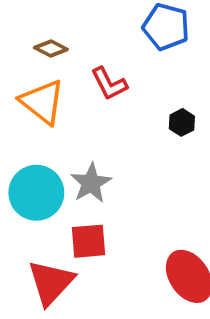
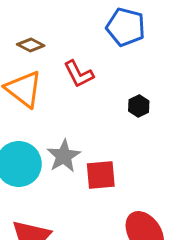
red square: (88, 241) -> (101, 175), moved

